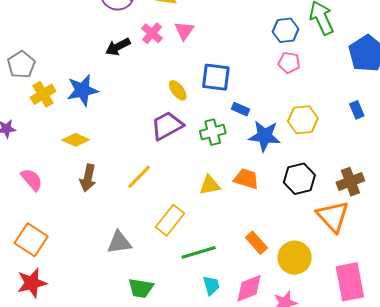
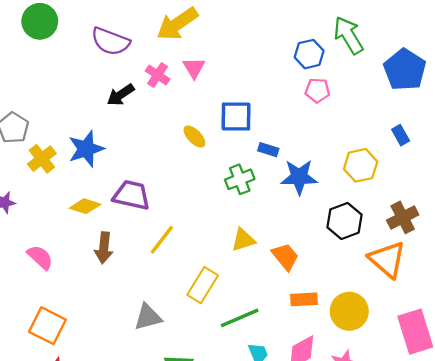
yellow hexagon: (303, 120) -> (361, 165), moved
purple trapezoid: (167, 126) -> (132, 195), moved, turned 48
orange trapezoid: (246, 179) -> (285, 257), moved, turned 40
orange rectangle: (257, 243) -> (304, 299), turned -45

